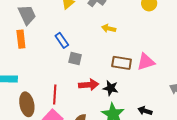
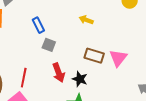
pink triangle: (146, 62) -> (118, 58), turned -42
red arrow: (89, 85) -> (59, 73), turned 66

